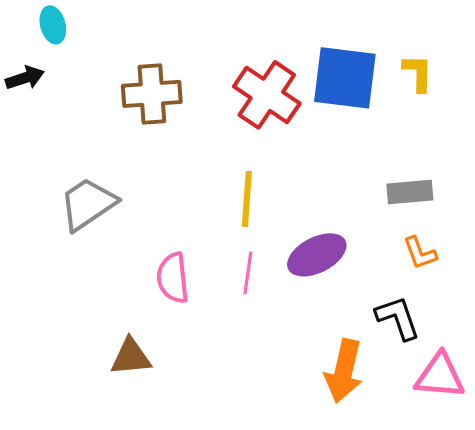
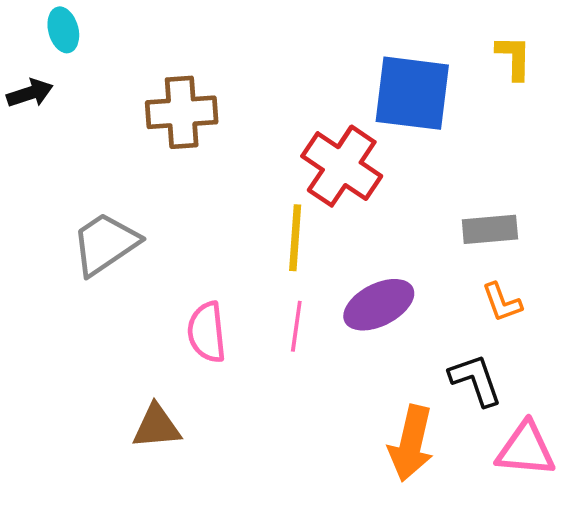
yellow L-shape: (418, 73) -> (514, 57), moved
red cross: (267, 95) -> (342, 166), moved

